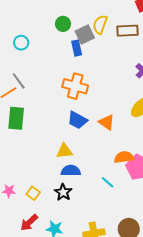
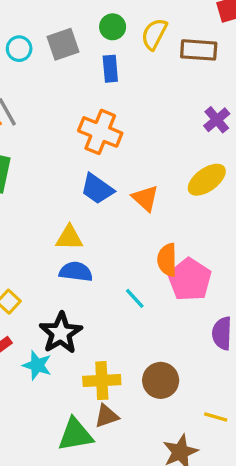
green circle: (63, 24) -> (113, 27), moved
gray square: (85, 34) -> (63, 44), moved
orange semicircle: (124, 157) -> (167, 260), turned -90
black star: (63, 192) -> (61, 333), moved, size x1.4

